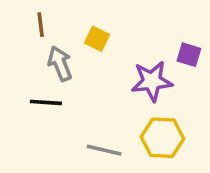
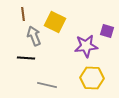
yellow square: (97, 39) -> (55, 22), size x1.5
gray line: (104, 150) -> (47, 85), moved

